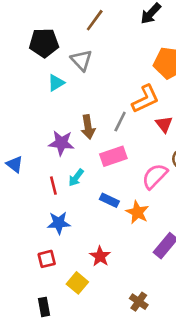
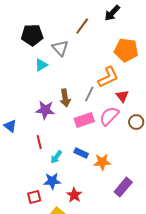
brown line: (95, 20) -> (82, 26), moved
pink semicircle: (155, 176) -> (109, 116), moved
cyan arrow: (76, 178) -> (56, 157), moved
orange star: (137, 212) -> (102, 162), turned -30
blue star: (59, 223) -> (52, 181), moved

